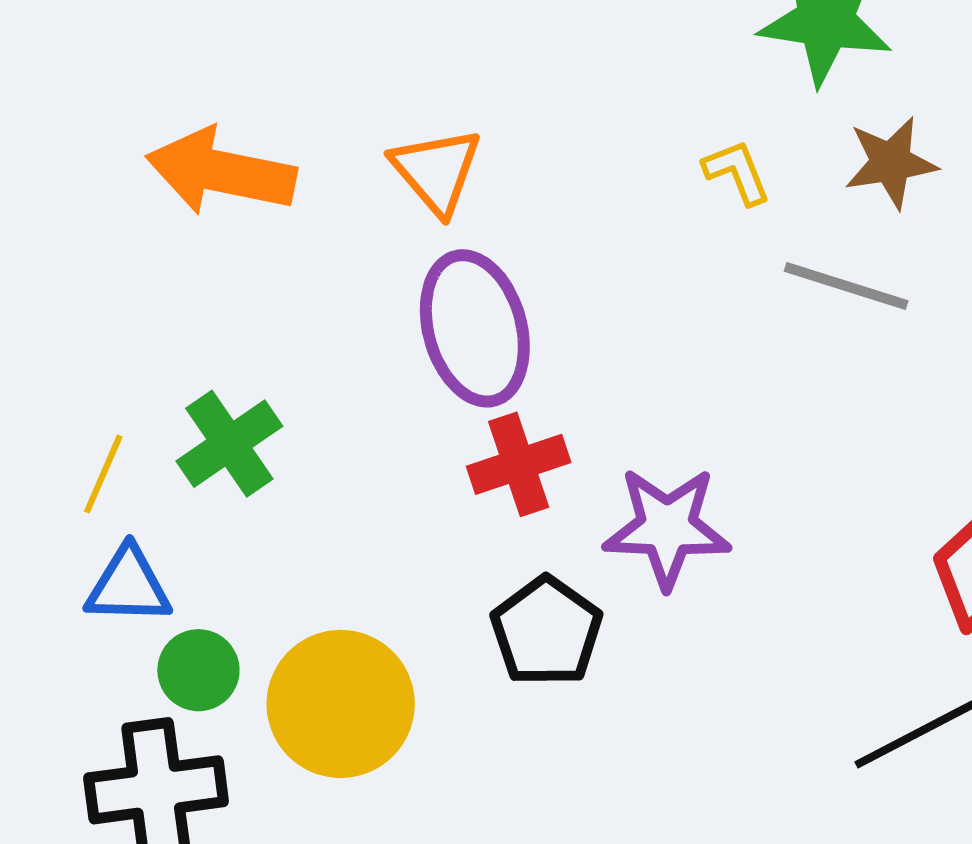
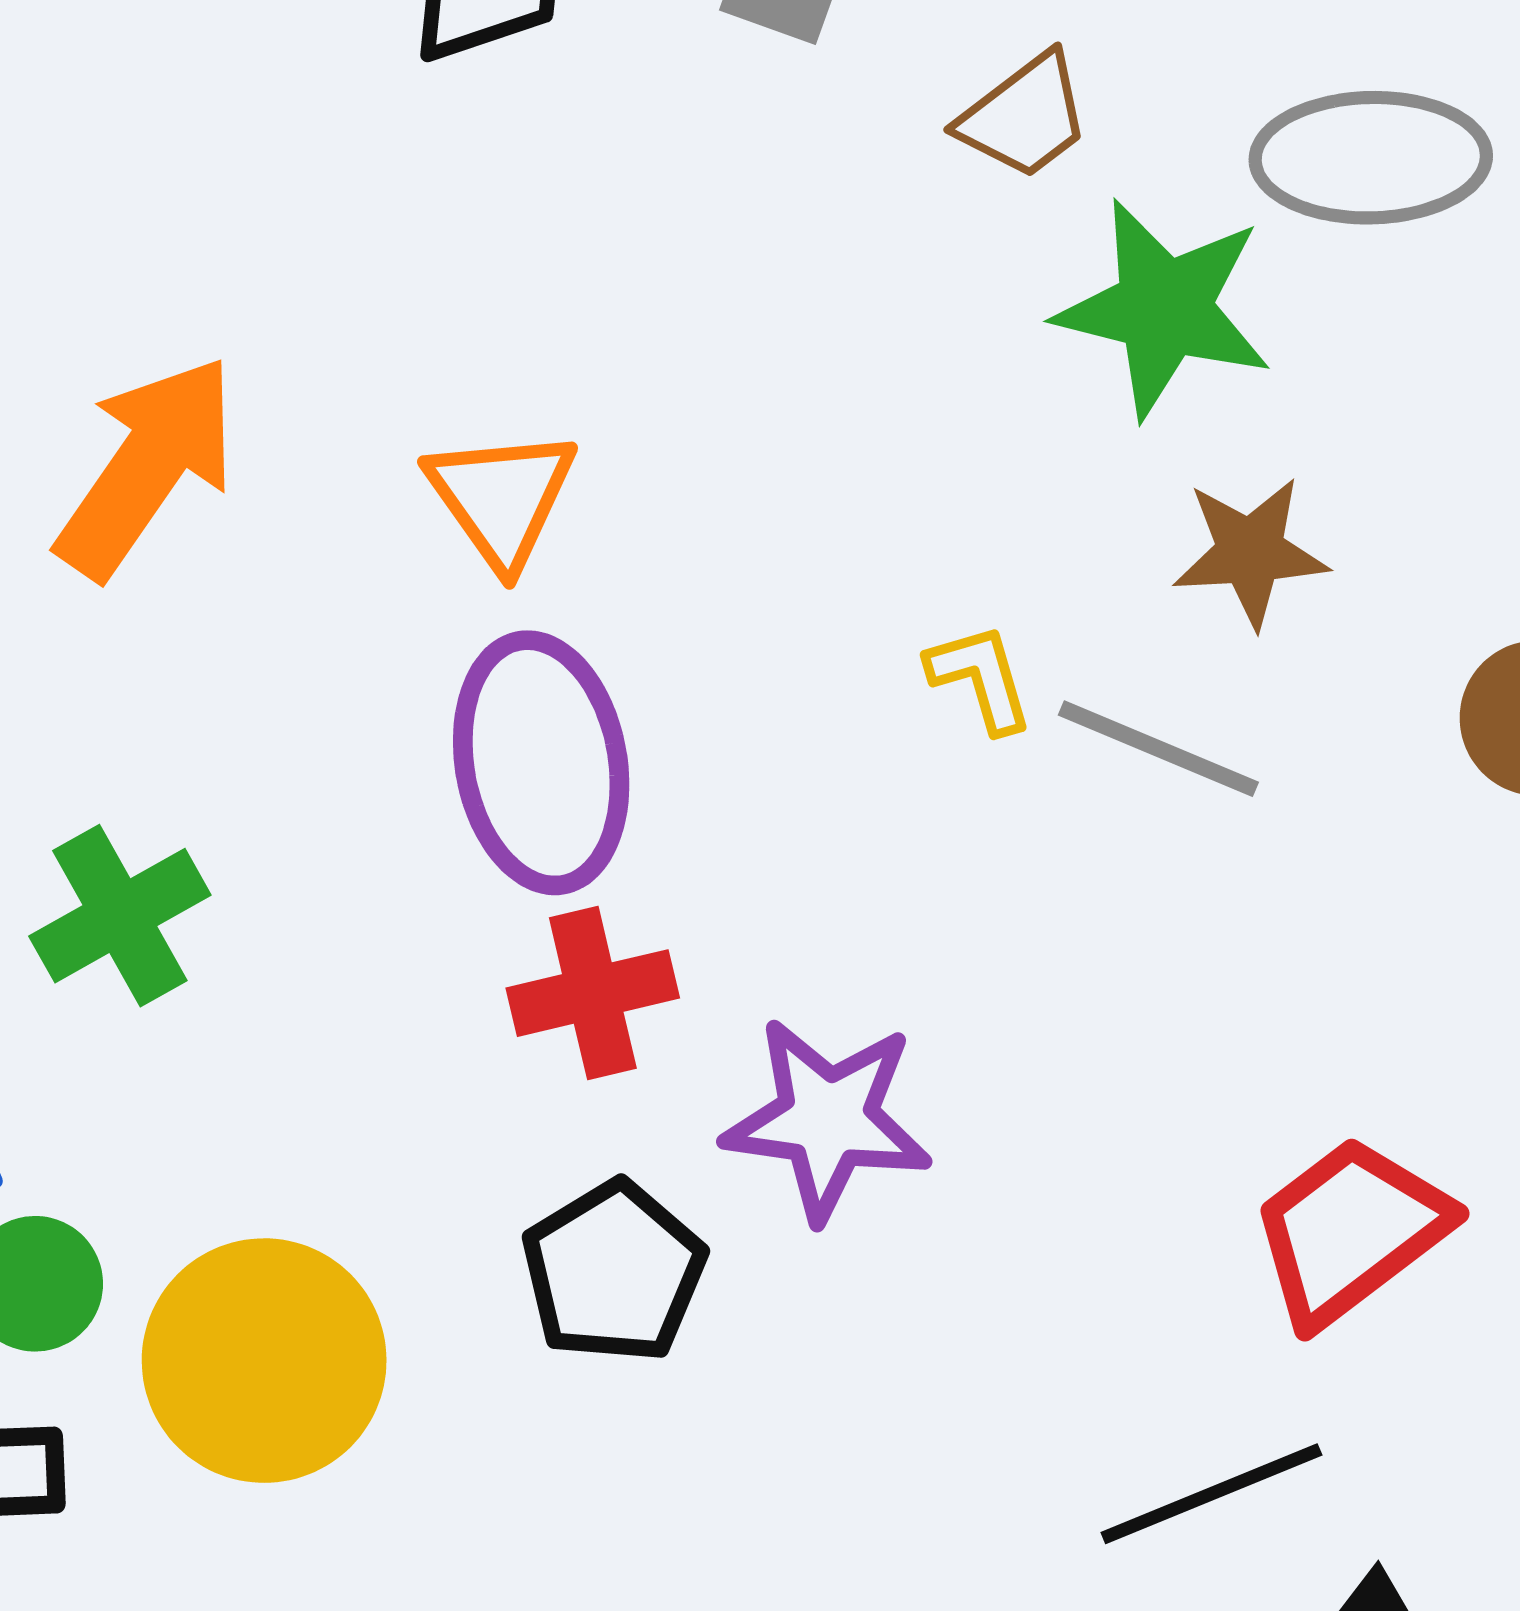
orange arrow: (221, 172) -> (147, 467), turned 108
yellow L-shape: (737, 172) -> (980, 678), moved

